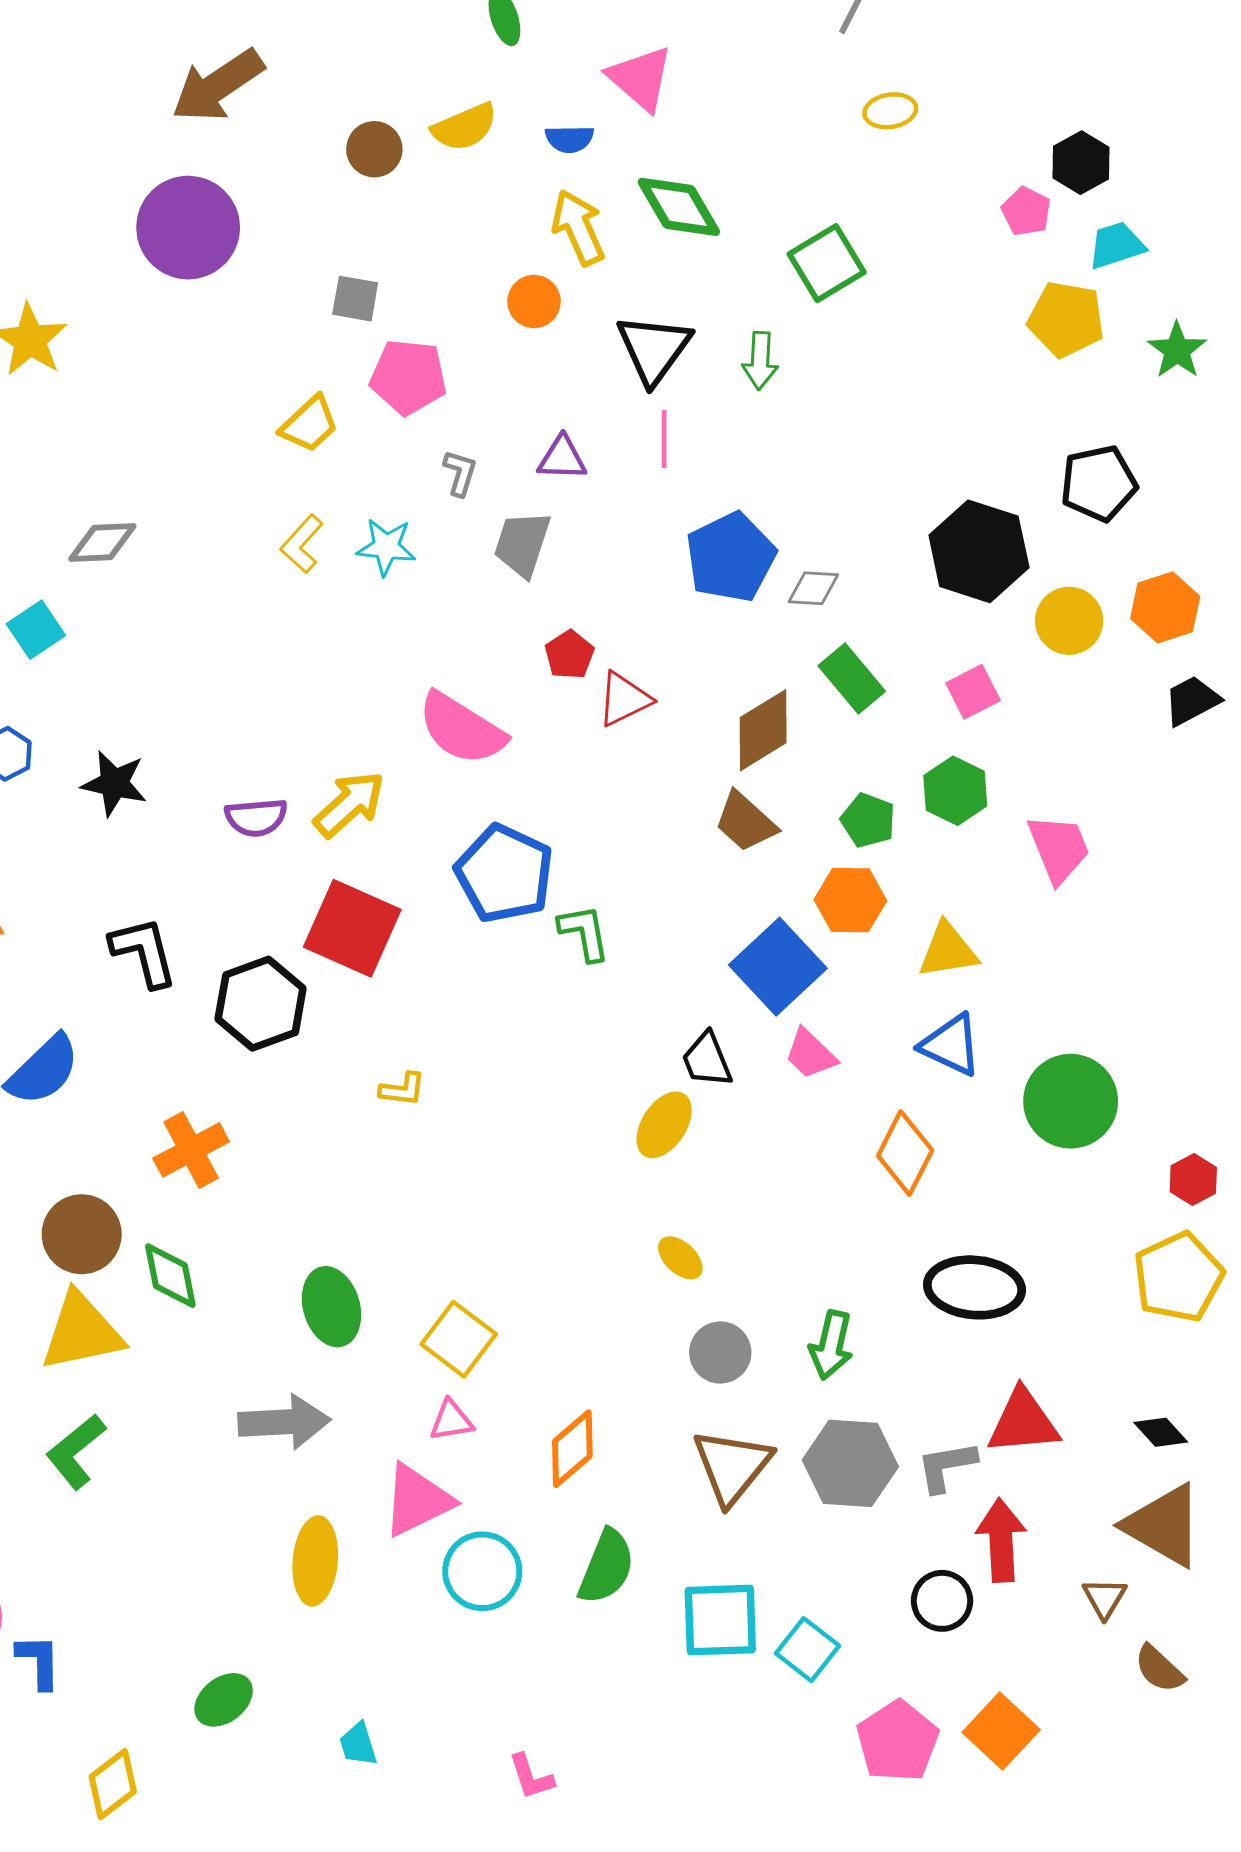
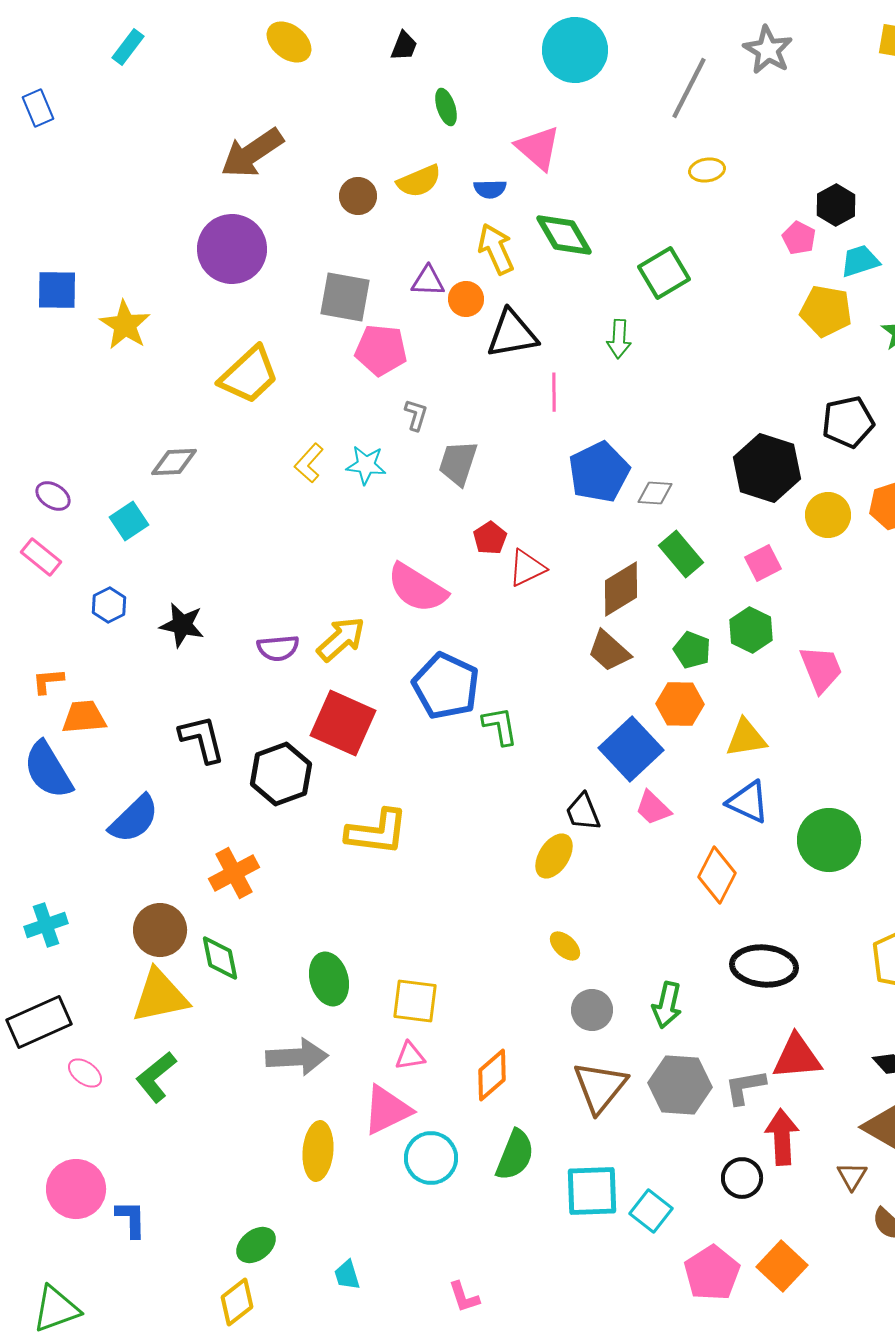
gray square: (355, 299) -> (345, 297), size x1.6
black triangle: (654, 349) -> (512, 334), moved, turned 44
yellow trapezoid: (309, 424) -> (249, 375), moved, size x1.5
purple triangle: (562, 458) -> (428, 281), moved
yellow L-shape: (402, 1089) -> (377, 832), size x2.0
yellow square: (459, 1339) -> (415, 1001), turned -30
yellow diamond: (113, 1784) -> (237, 1302), moved

